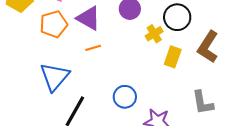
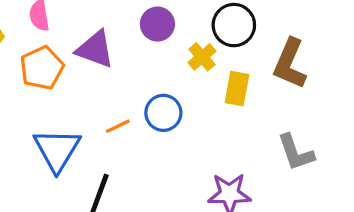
orange line: (93, 48) -> (118, 126), moved
blue circle: (125, 97) -> (163, 113), moved

